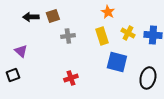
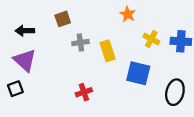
black arrow: (31, 17) -> (25, 31), moved
yellow rectangle: (102, 36) -> (108, 51), moved
purple triangle: (21, 51) -> (25, 60), size x1.5

